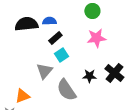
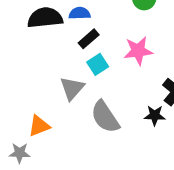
pink star: (96, 38) -> (138, 51), moved
black star: (89, 76) -> (155, 115), moved

